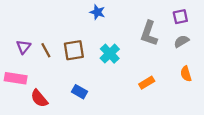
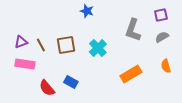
purple triangle: (24, 47) -> (21, 42), turned 32
pink rectangle: (16, 78) -> (25, 64), moved
orange rectangle: (147, 83) -> (131, 74), size x1.5
red semicircle: (39, 98) -> (47, 88), moved

